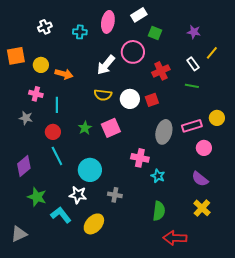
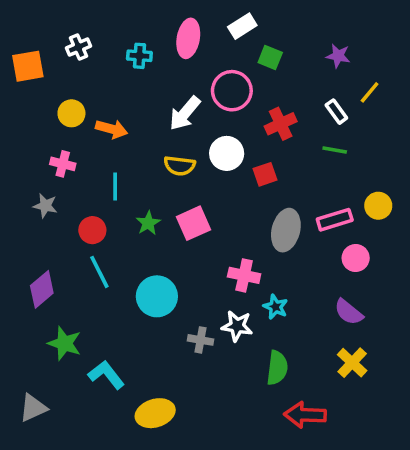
orange square: (16, 56) -> (28, 66), moved
white circle: (130, 99) -> (227, 153), moved
cyan line: (57, 105) -> (115, 187), moved
white star: (78, 195) -> (237, 326), moved
yellow ellipse: (94, 224) -> (155, 413), moved, turned 30

